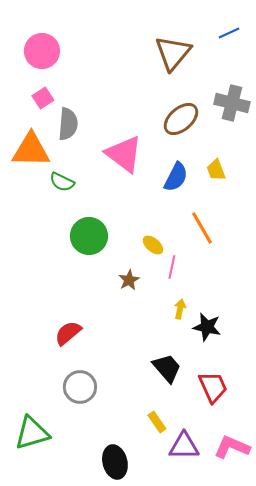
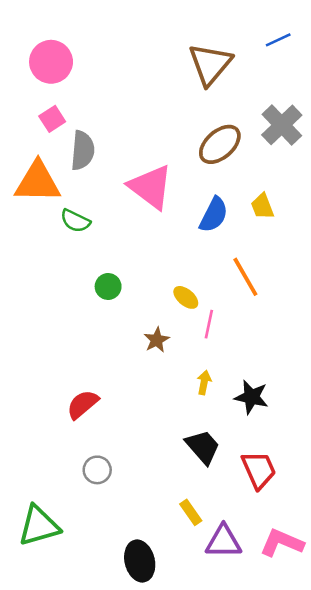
gray cross: (232, 103) -> (282, 125), turned 32
green circle: (89, 236) -> (108, 286), size x0.6
yellow arrow: (180, 309) -> (204, 382), moved
gray circle: (80, 387) -> (97, 470), size x0.7

